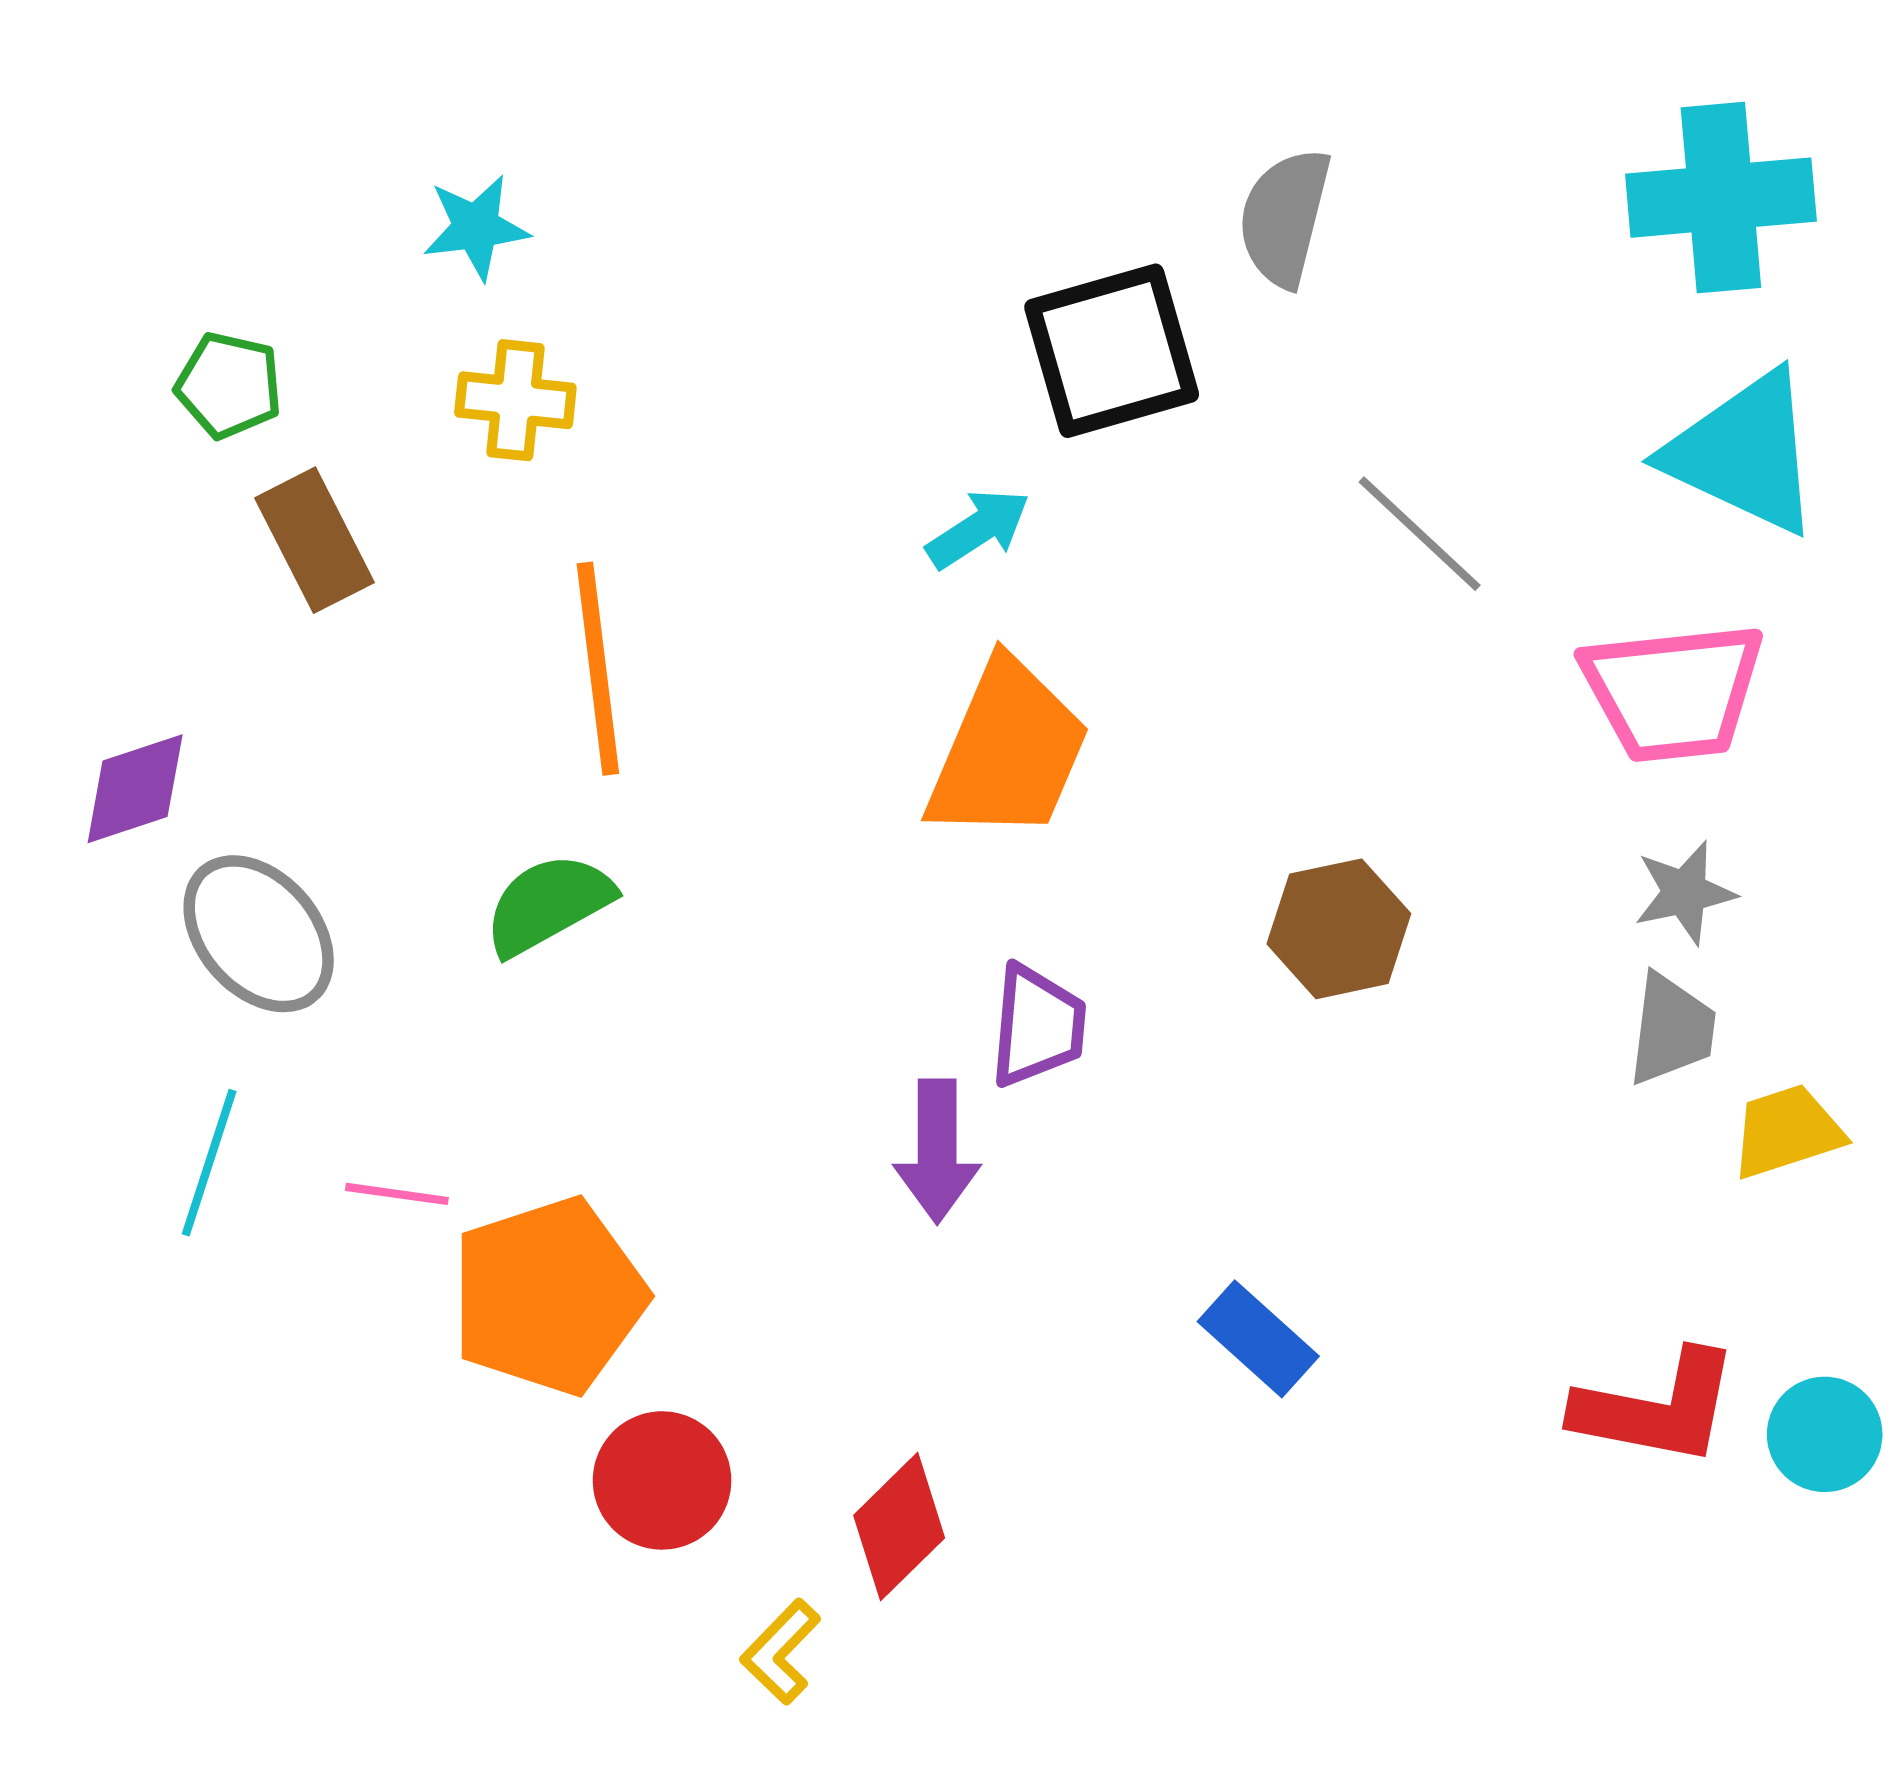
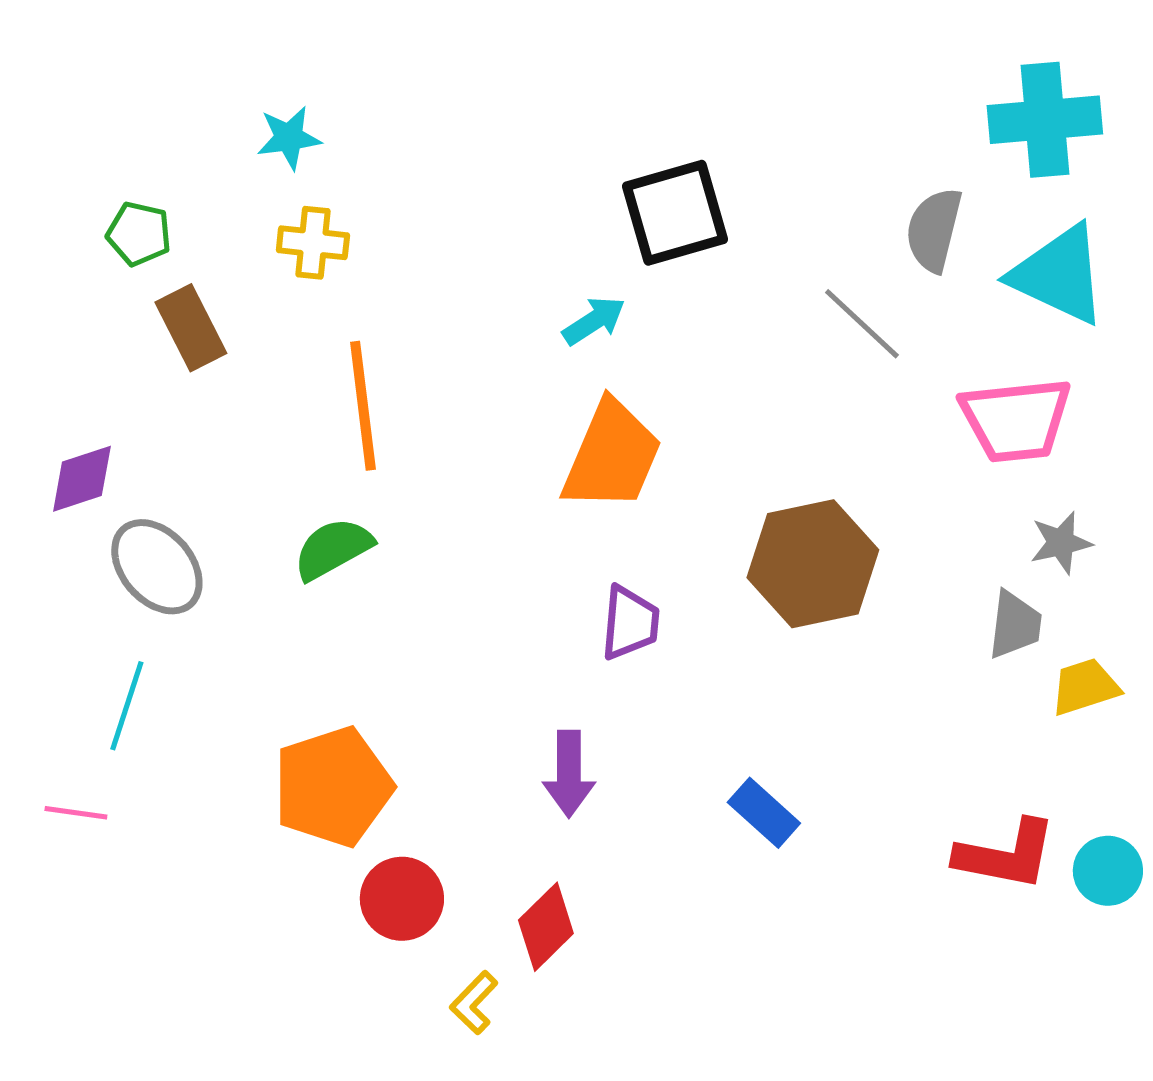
gray semicircle: (1285, 217) -> (934, 230), moved
gray star: (1685, 893) -> (1061, 543), moved
brown hexagon: (1339, 929) -> (813, 564), size x1.5
purple arrow: (937, 1151) -> (569, 774), moved
pink line: (397, 1194) -> (76, 813), moved

